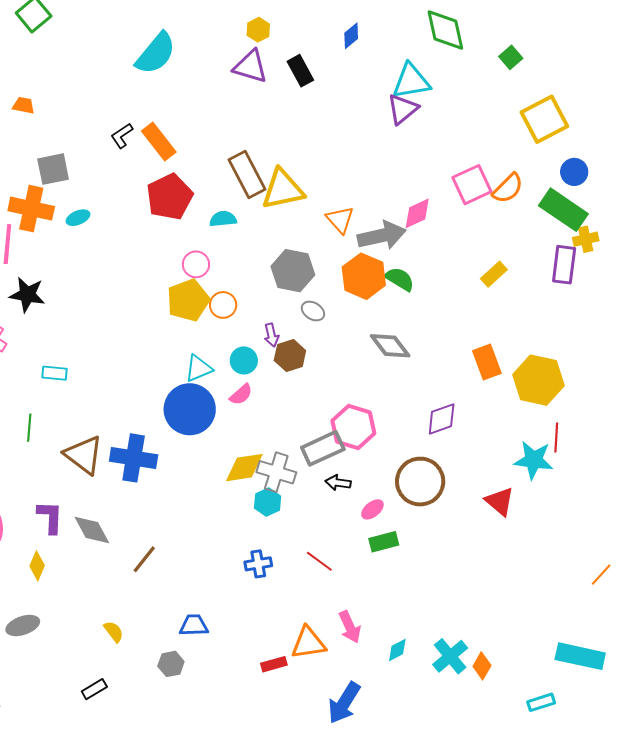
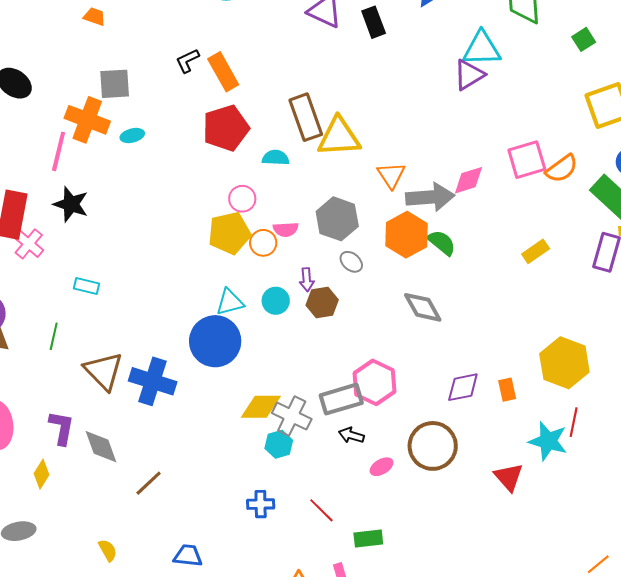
orange rectangle: (487, 362) -> (507, 390), moved, size x0.7
pink semicircle: (241, 394) -> (286, 229), moved, turned 30
green rectangle: (384, 542) -> (368, 539), moved

